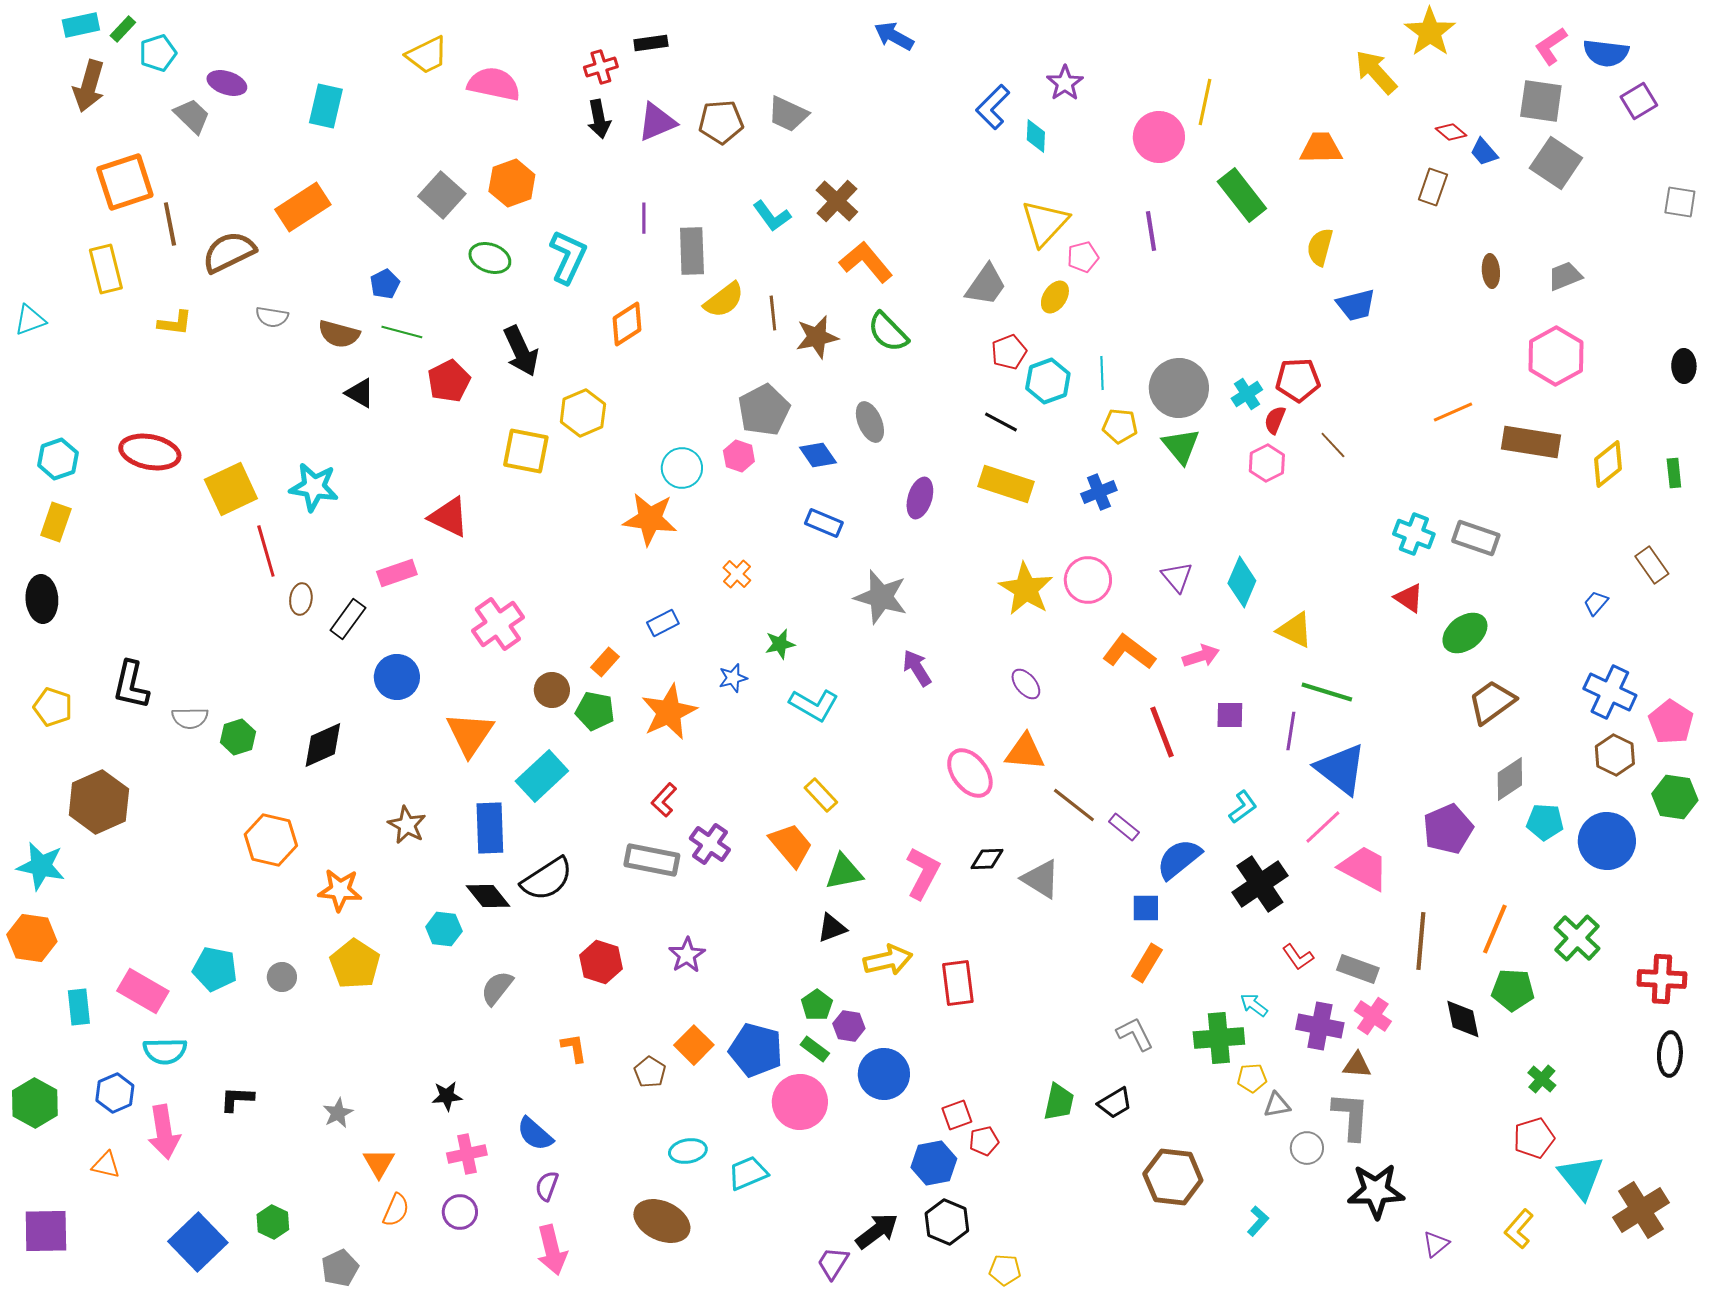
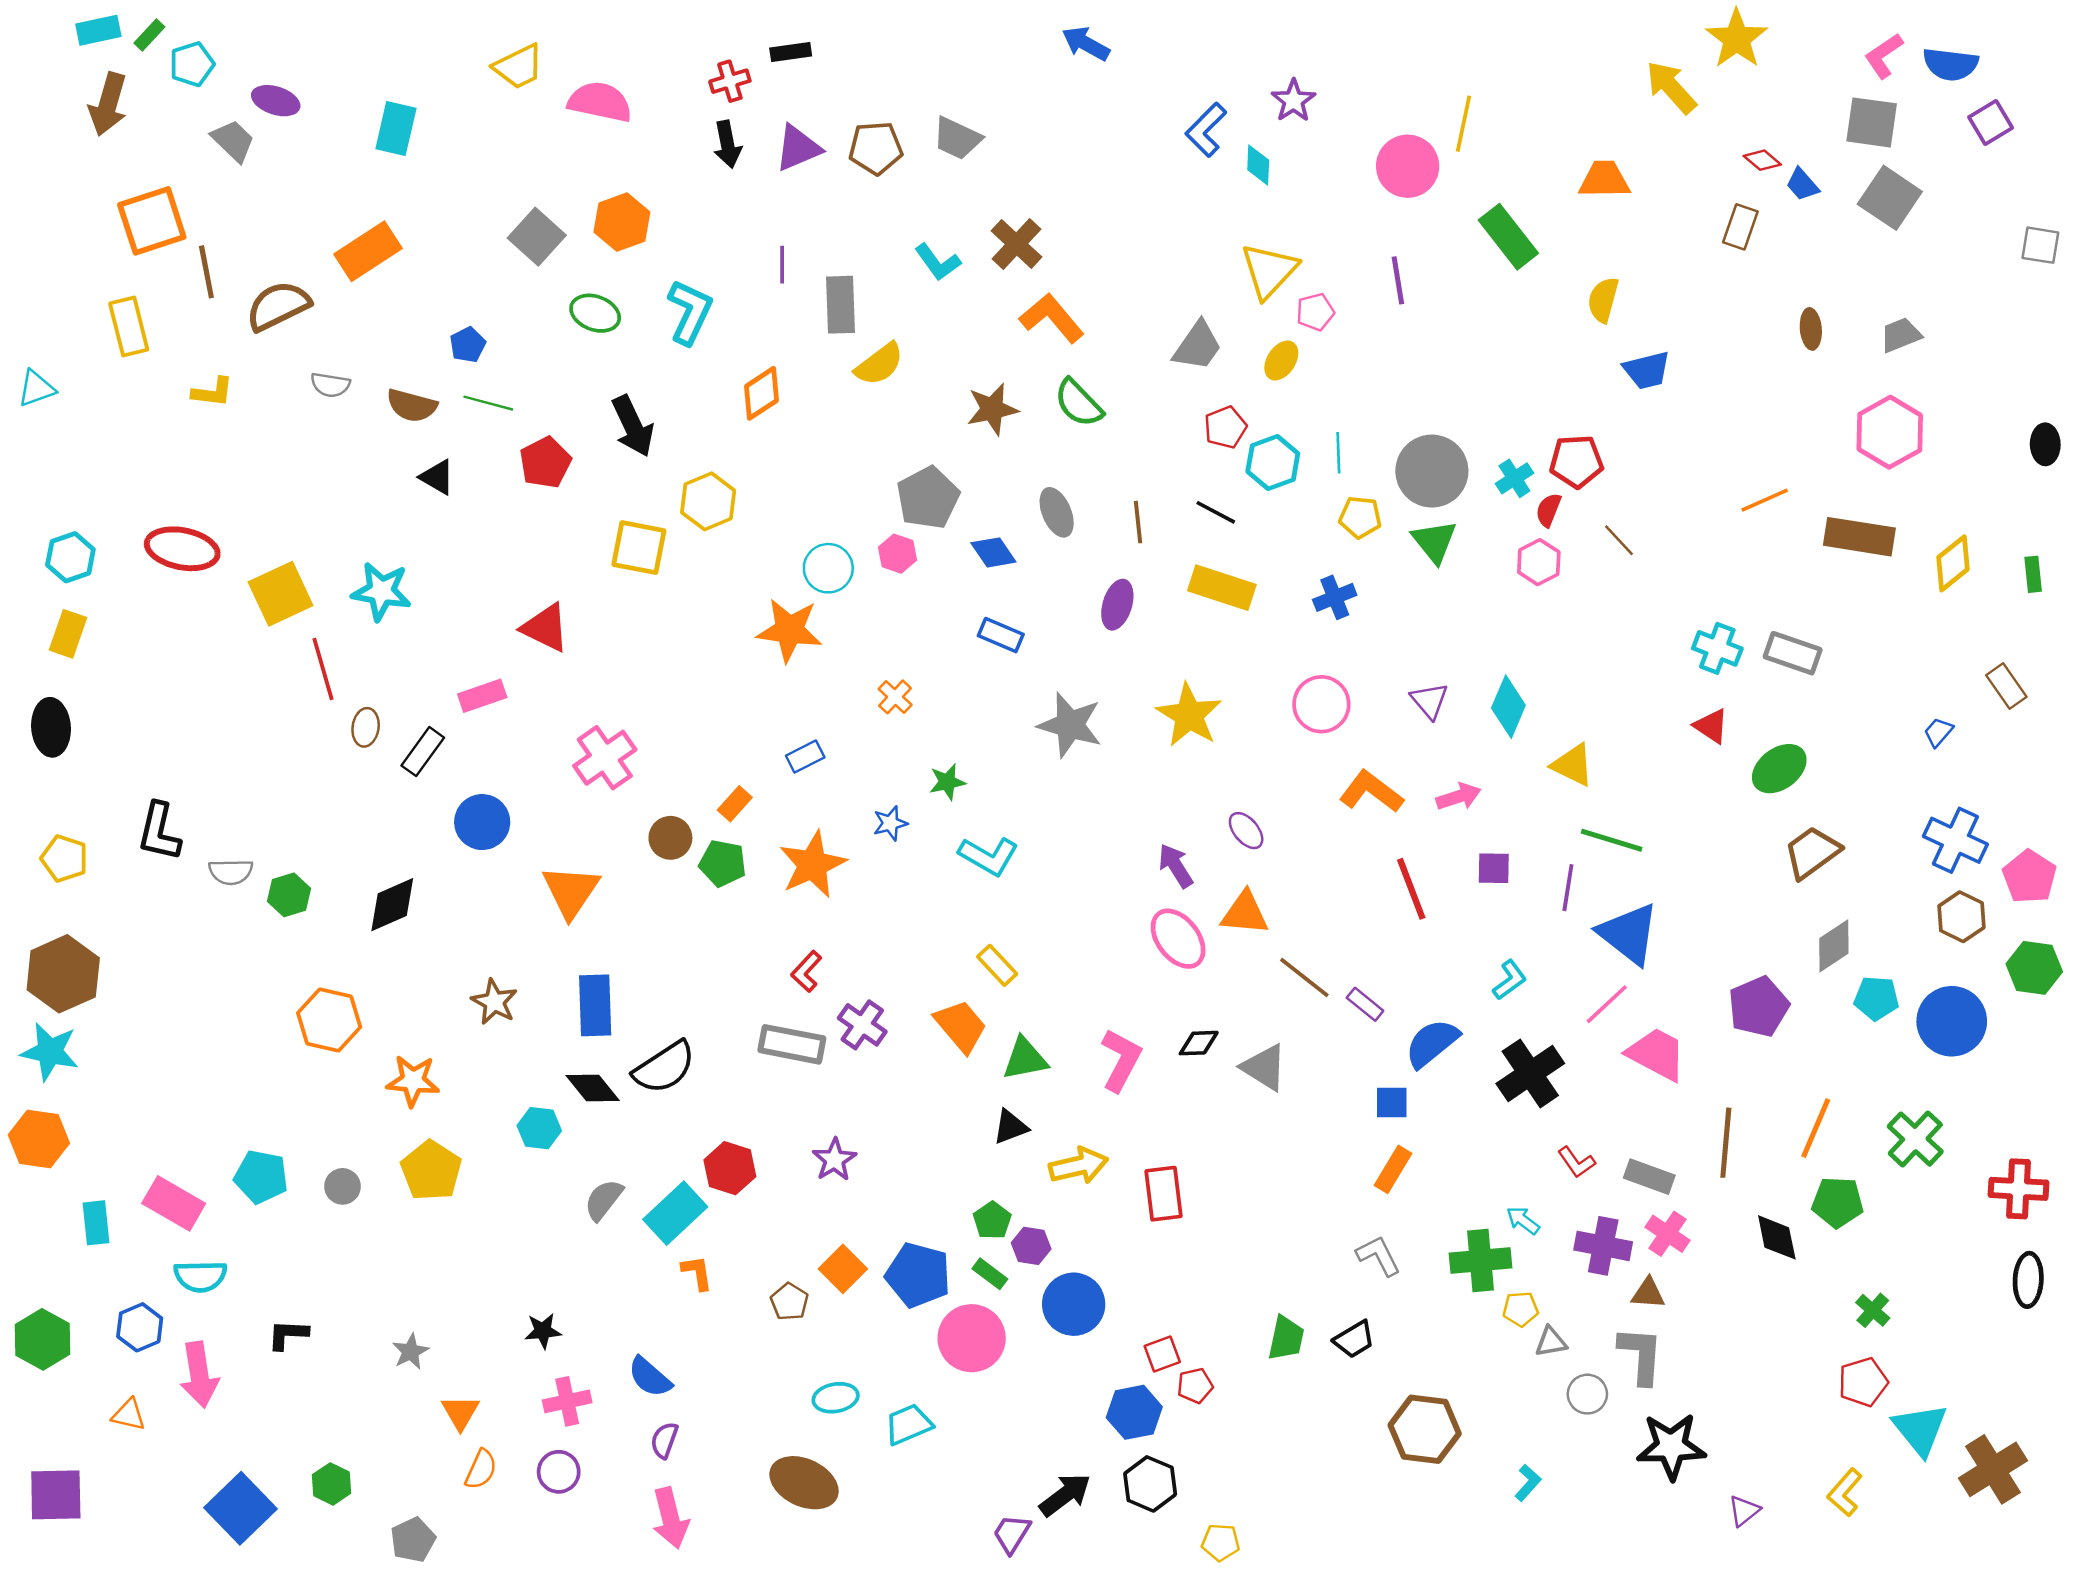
brown line: (773, 313) -> (1138, 522), moved
yellow star: (1026, 589) -> (1189, 715), moved
purple arrow: (917, 668) -> (1176, 866), moved
cyan rectangle: (542, 776) -> (675, 1213), moved
brown hexagon: (99, 802) -> (63, 974), moved

